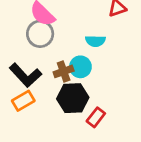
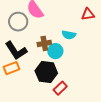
gray circle: (40, 34) -> (18, 22), moved
brown cross: (64, 71) -> (44, 43), moved

